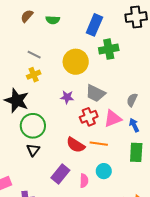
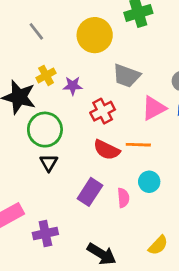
gray line: (34, 55) -> (36, 31), turned 32
yellow cross: (34, 75) -> (46, 75), moved
purple star: (67, 97) -> (73, 86), moved
red cross: (89, 117) -> (103, 111), moved

